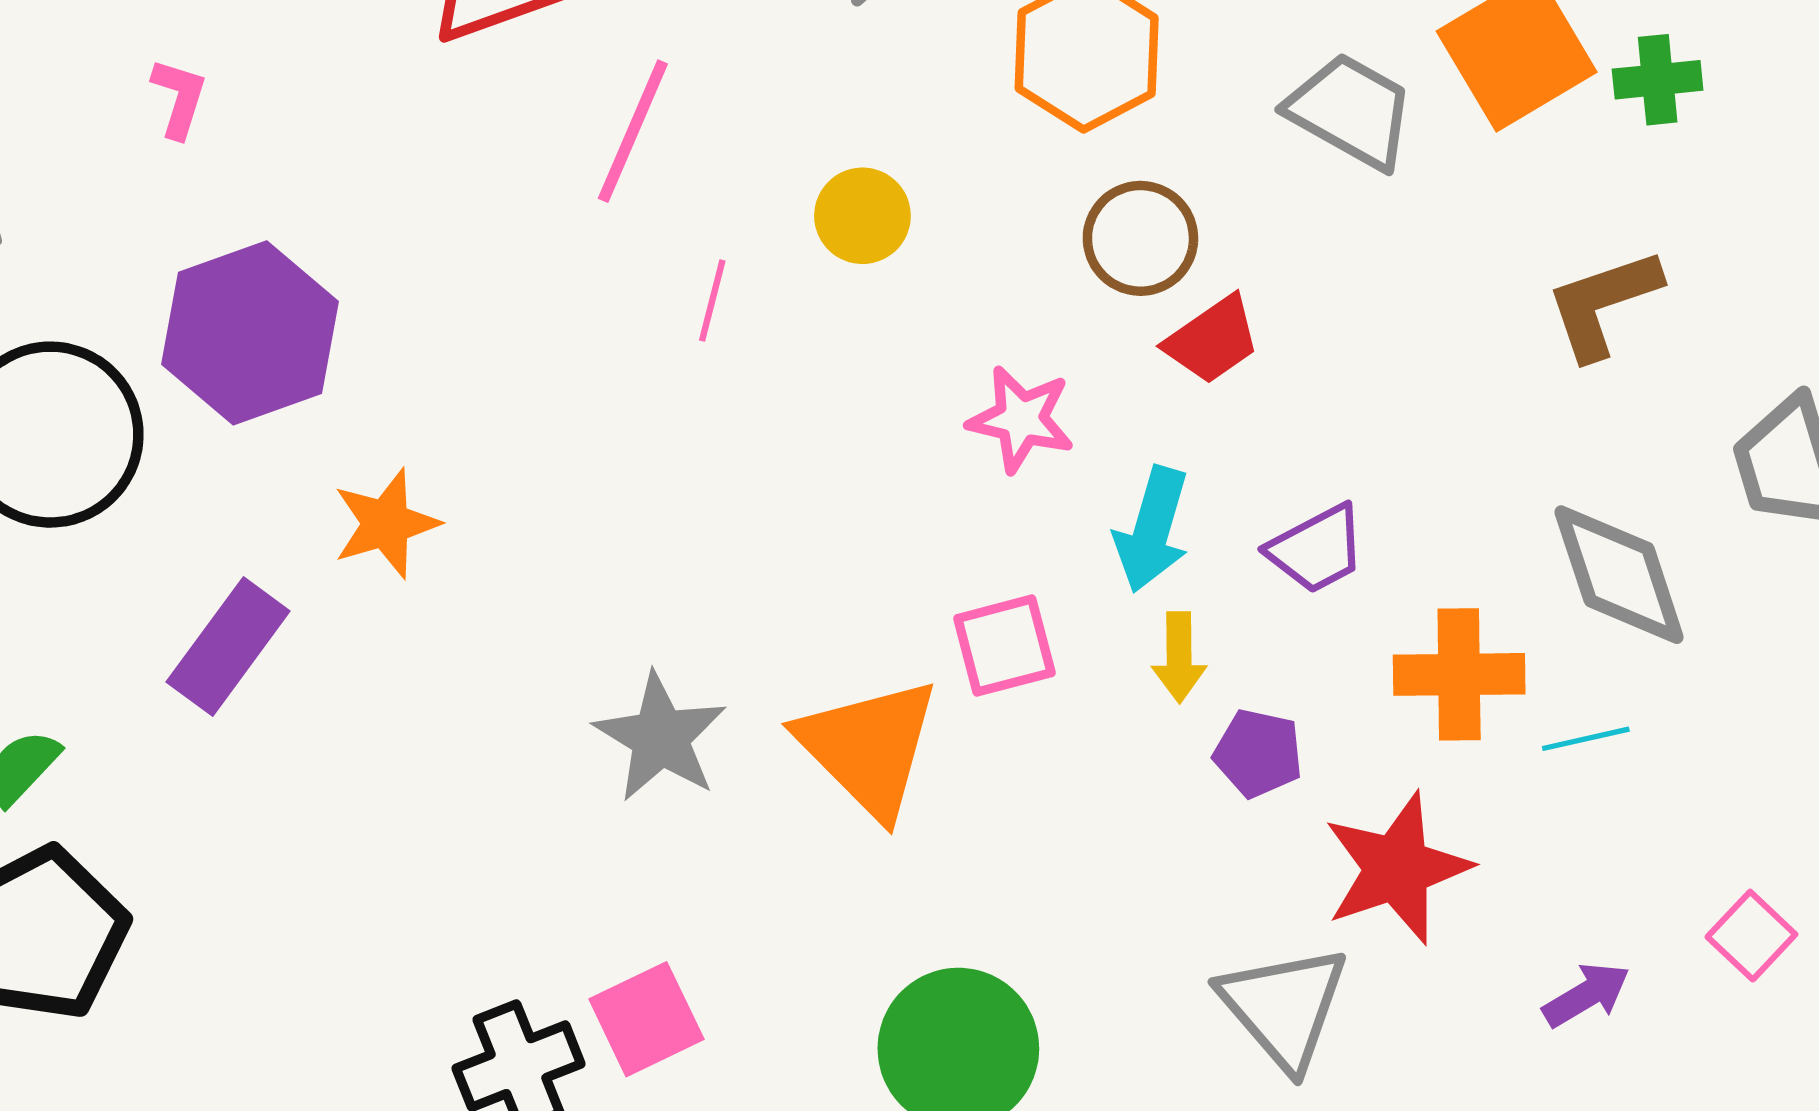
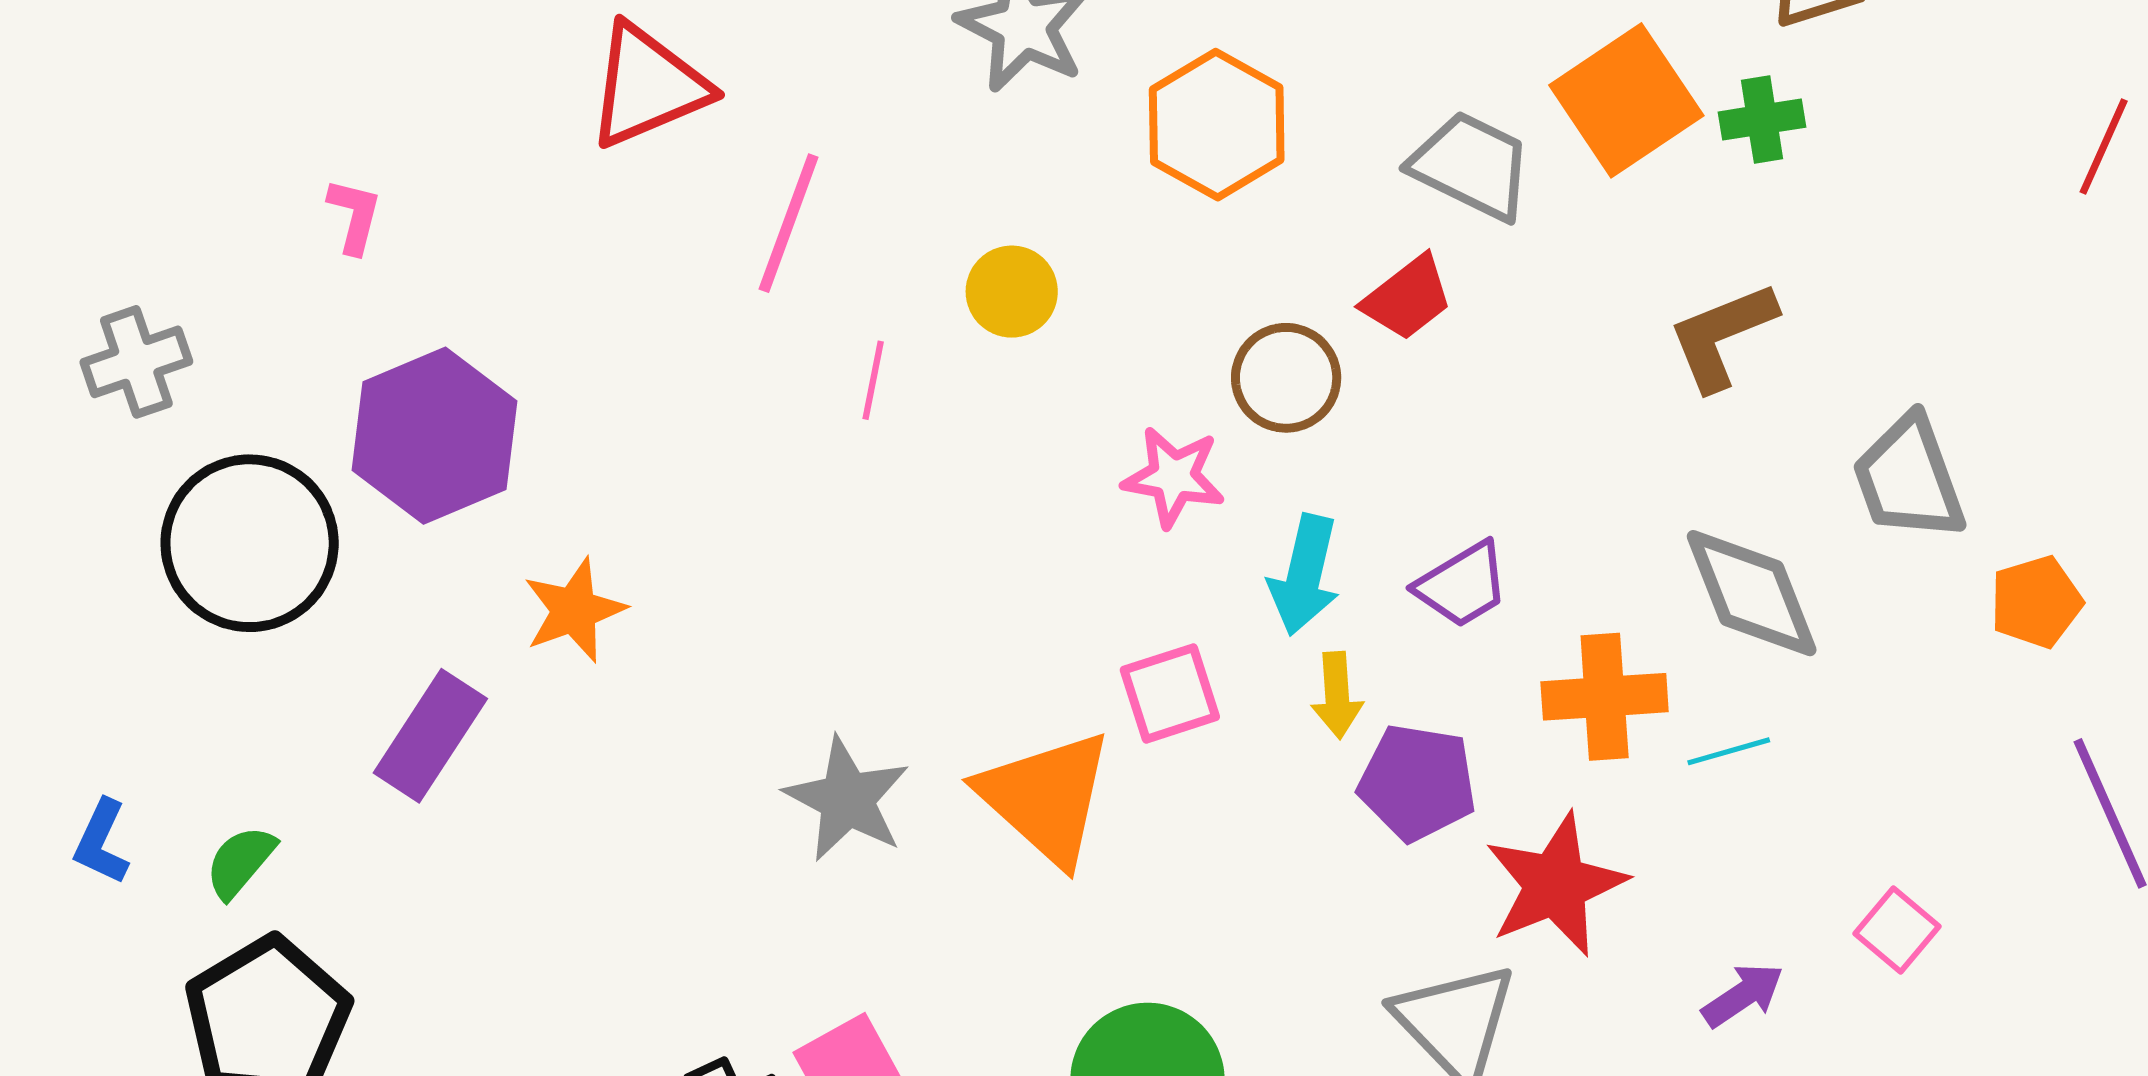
brown circle: (1140, 238) -> (1286, 378), moved
red trapezoid: (1212, 340) -> (1407, 298), moved
purple pentagon: (1258, 753) -> (1417, 782), size x1.4

